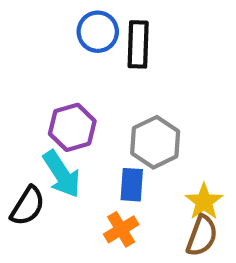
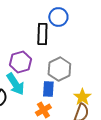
blue circle: (98, 32) -> (58, 17), moved
black rectangle: (138, 44) -> (42, 34), moved

